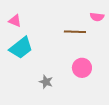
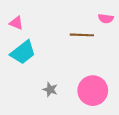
pink circle: (82, 68) -> (93, 91), moved, size x1.4

